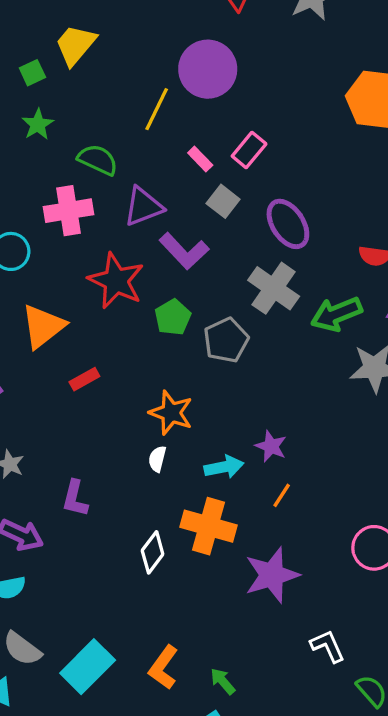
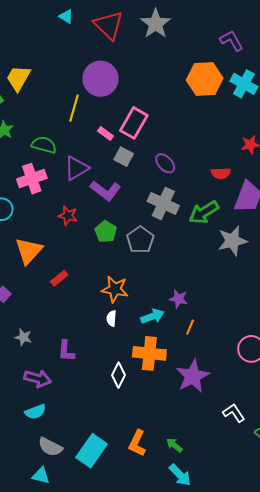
pink rectangle: (249, 150) -> (134, 123), size x1.4
purple ellipse: (288, 224) -> (165, 163), size x0.7
red star: (116, 281) -> (68, 216), size x0.6

